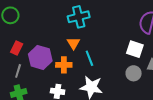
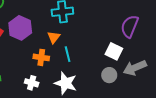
purple hexagon: (40, 57) -> (20, 28), moved

